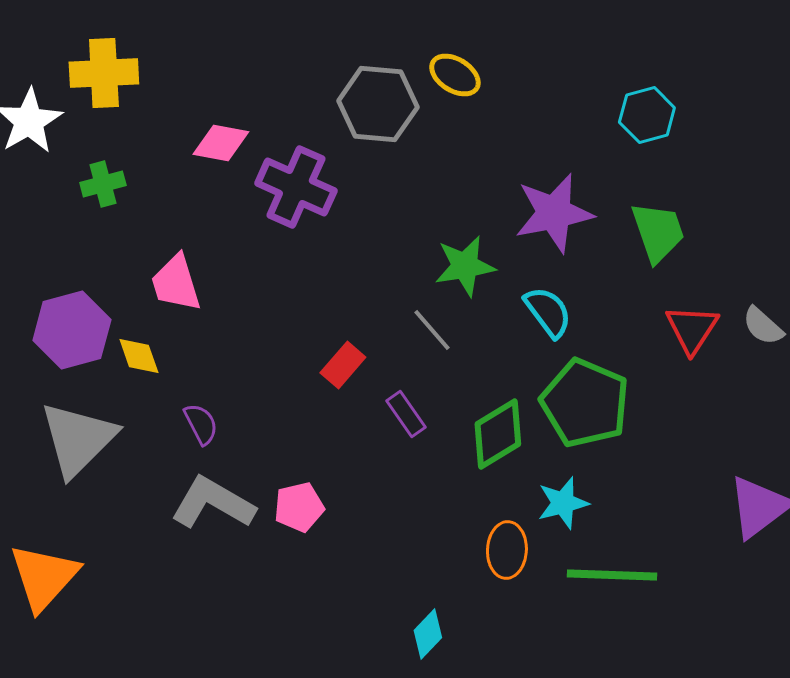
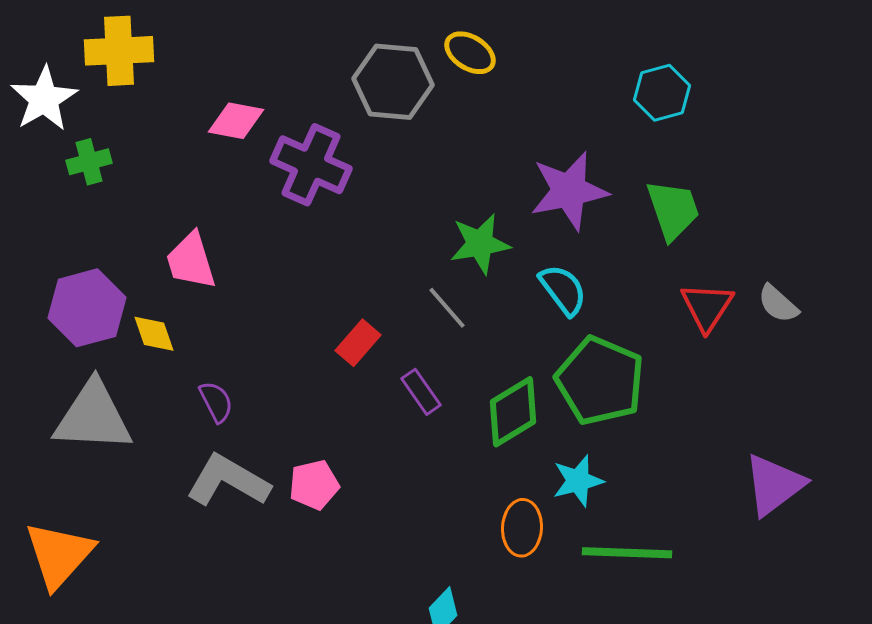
green cross: (103, 184) -> (89, 162), moved
gray triangle: (78, 439) -> (93, 417), turned 48

